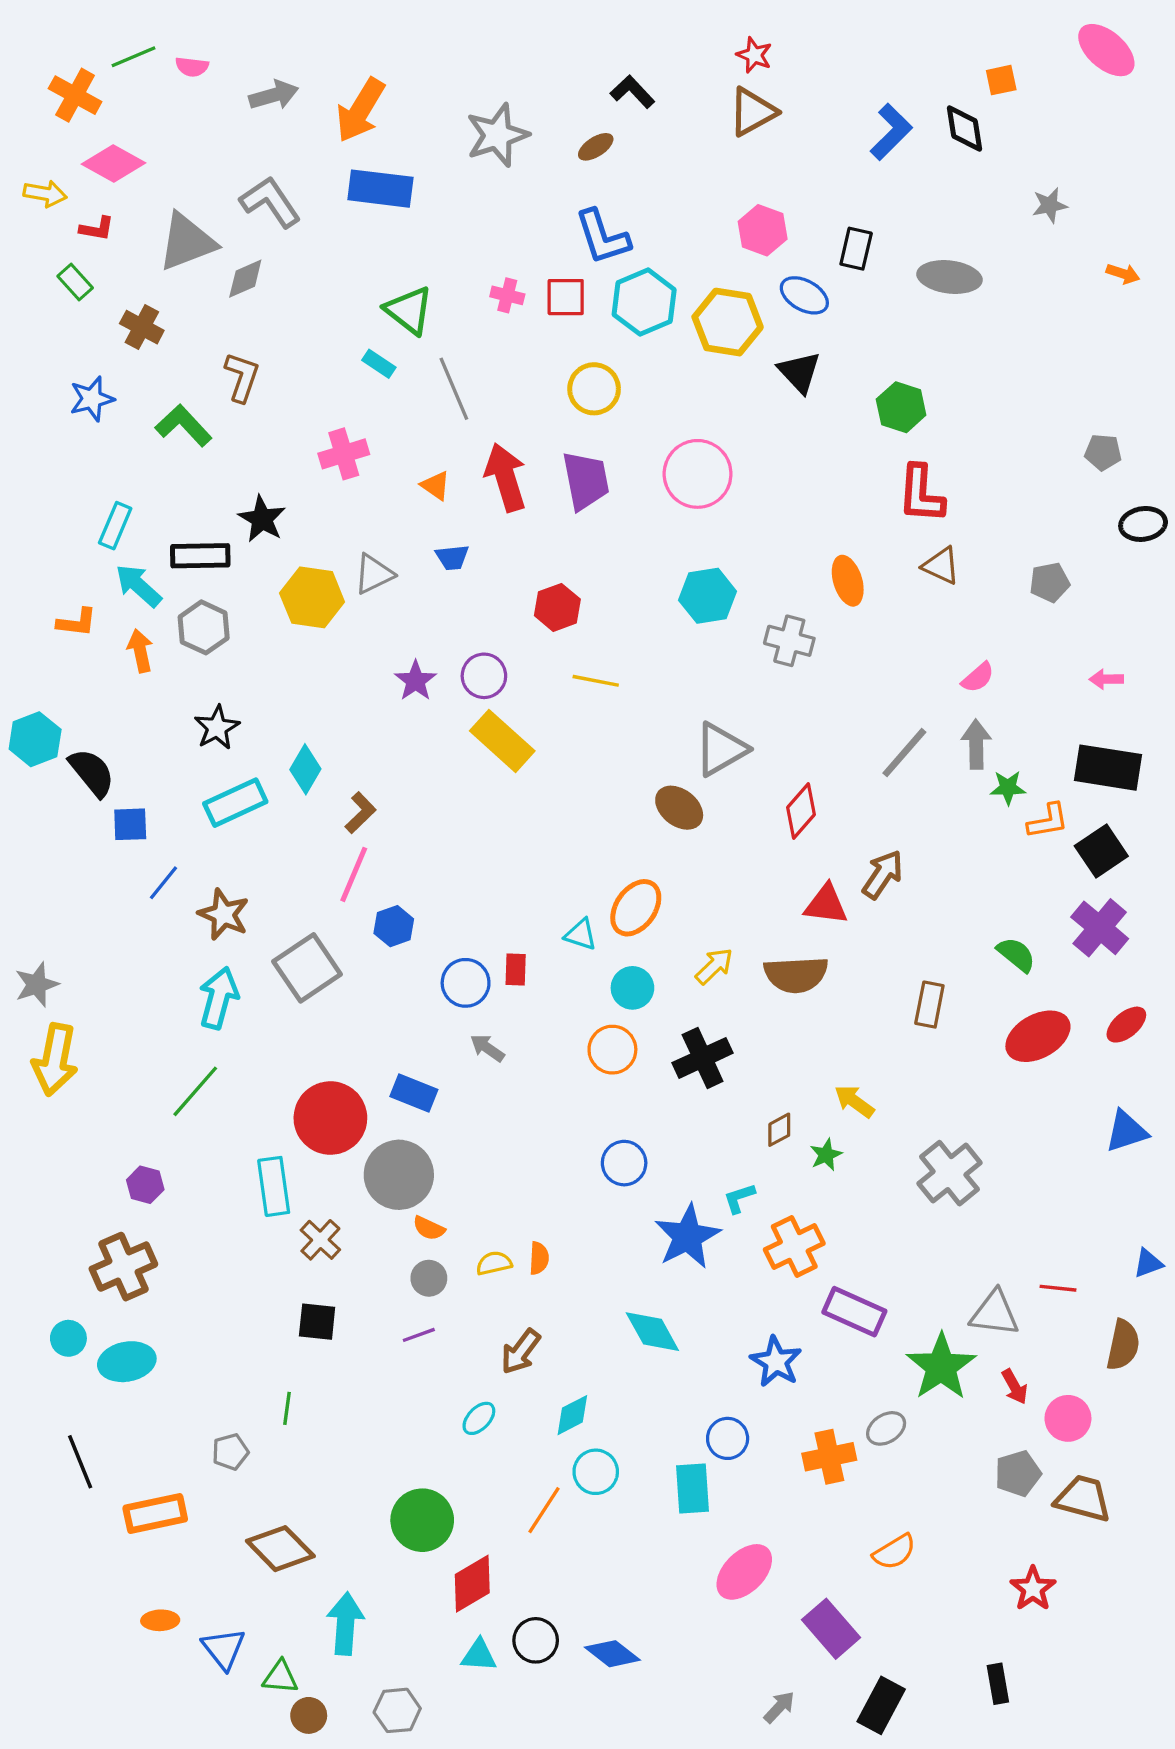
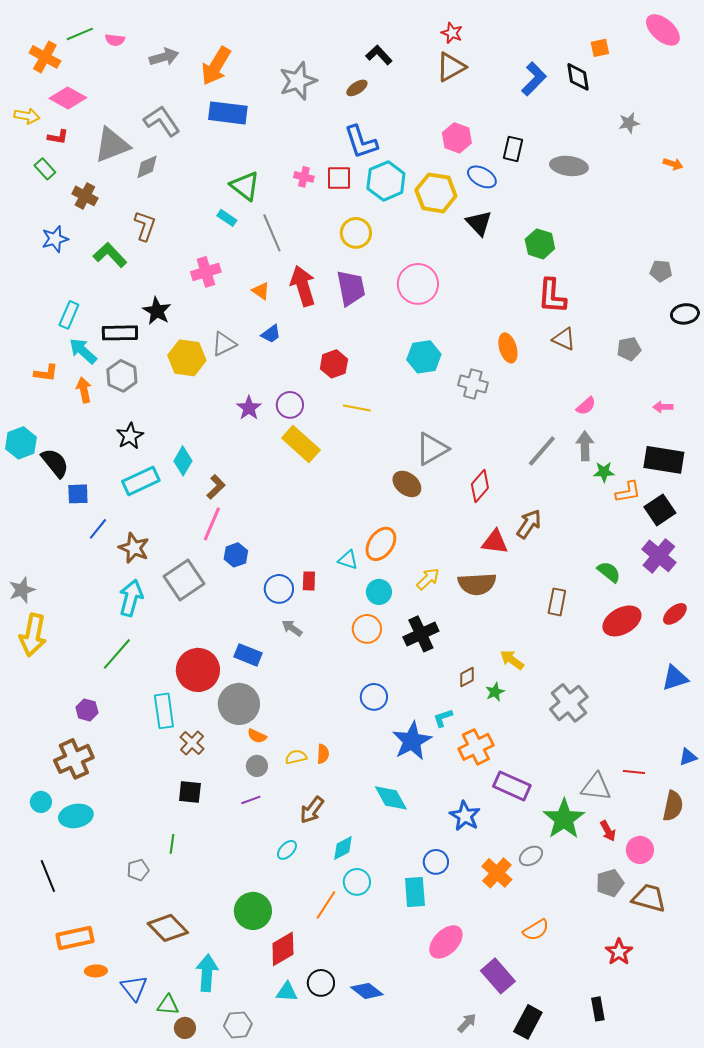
blue trapezoid: (452, 557) -> (271, 334), turned -30
orange cross: (829, 1457) -> (497, 873), turned -36
orange rectangle: (155, 1514) -> (75, 938), moved

